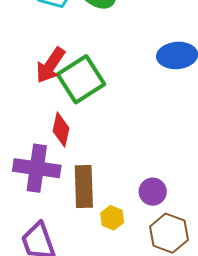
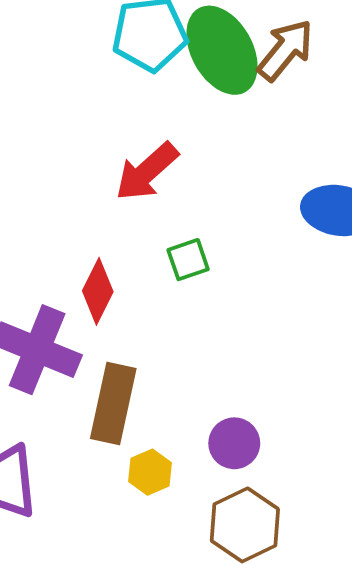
red arrow: (50, 65) -> (147, 172), moved
green square: (81, 79) -> (188, 260), moved, size x0.5

